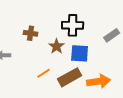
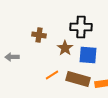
brown rectangle: (70, 77) -> (78, 79), turned 45

